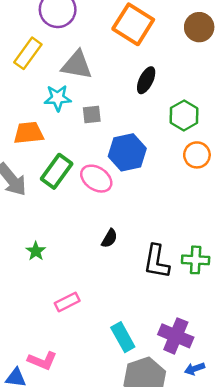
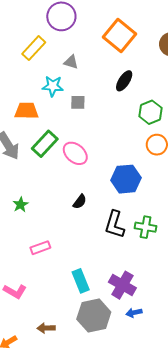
gray triangle: (77, 65) -> (71, 62), size x0.6
blue hexagon: (127, 152) -> (126, 179), moved

